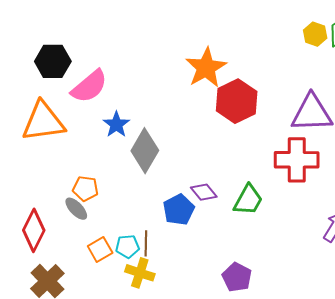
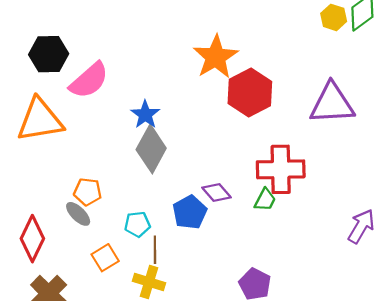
blue star: (116, 124) -> (145, 115), moved
red cross: (297, 160) -> (281, 169), moved
green trapezoid: (248, 200) -> (265, 200), size x0.7
cyan pentagon: (128, 246) -> (137, 224), moved

